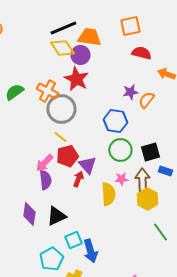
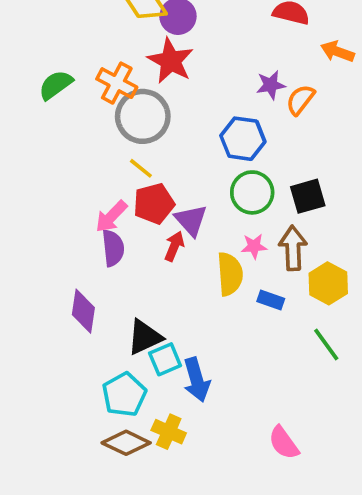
blue rectangle: (165, 171) -> (271, 300), moved
yellow hexagon: (147, 199) -> (328, 283), moved
black triangle: (56, 216) -> (145, 337), moved

